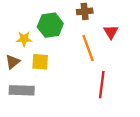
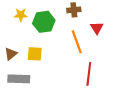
yellow star: (24, 39) -> (21, 15), moved

